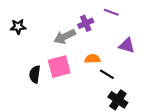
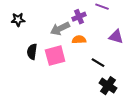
orange semicircle: (92, 59) -> (79, 40), moved
black semicircle: (35, 74) -> (32, 52), moved

